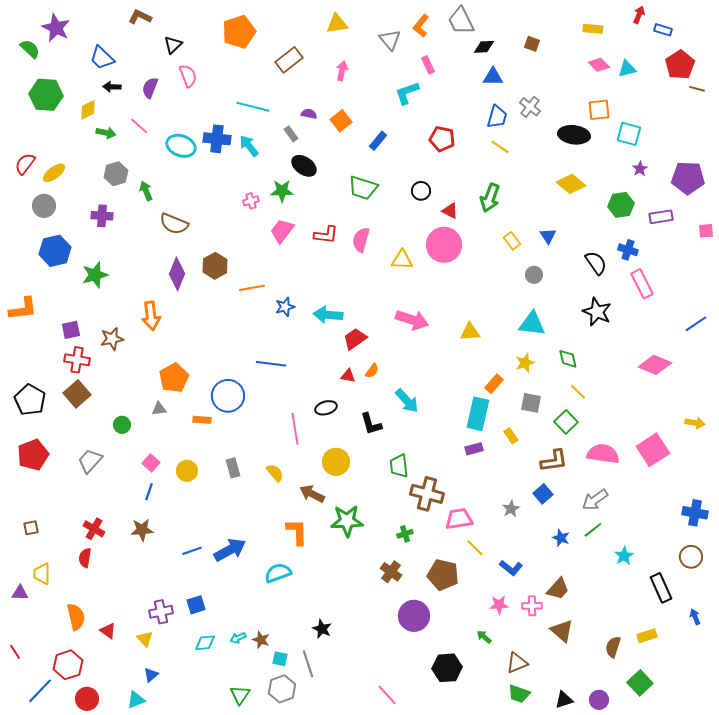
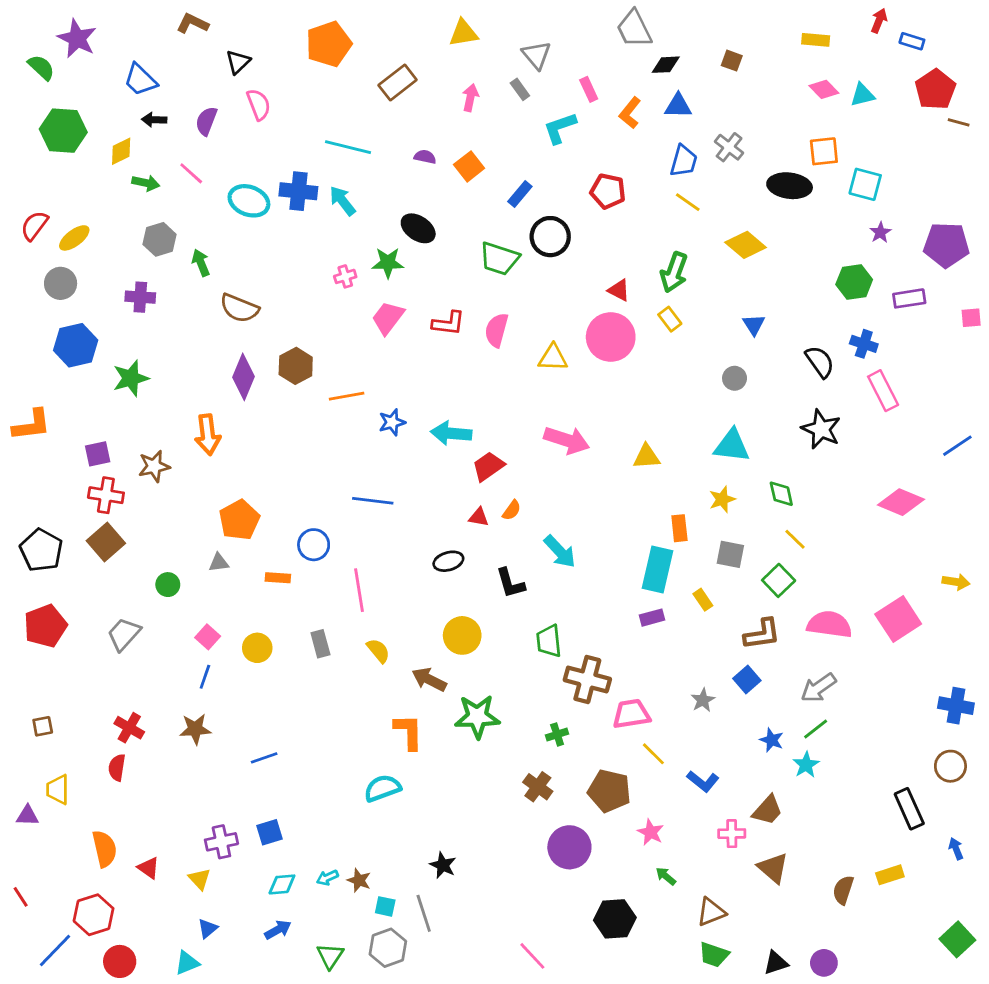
orange L-shape: (421, 26) -> (630, 113), moved
gray rectangle: (291, 134) -> (520, 89), moved
yellow diamond: (571, 184) -> (746, 245), moved
black circle: (421, 191) -> (550, 237), moved, size x1.5
yellow rectangle: (512, 241) -> (670, 319), moved
orange rectangle: (494, 384) -> (679, 528), turned -48
blue circle: (228, 396) -> (314, 545), size x0.7
pink line: (295, 429) -> (359, 590), moved
blue arrow: (230, 550) -> (278, 930), moved, size x0.6
cyan star: (624, 556) -> (806, 765), moved
pink star: (499, 605) -> (651, 832), moved, turned 30
green square: (640, 683) -> (957, 939), moved

